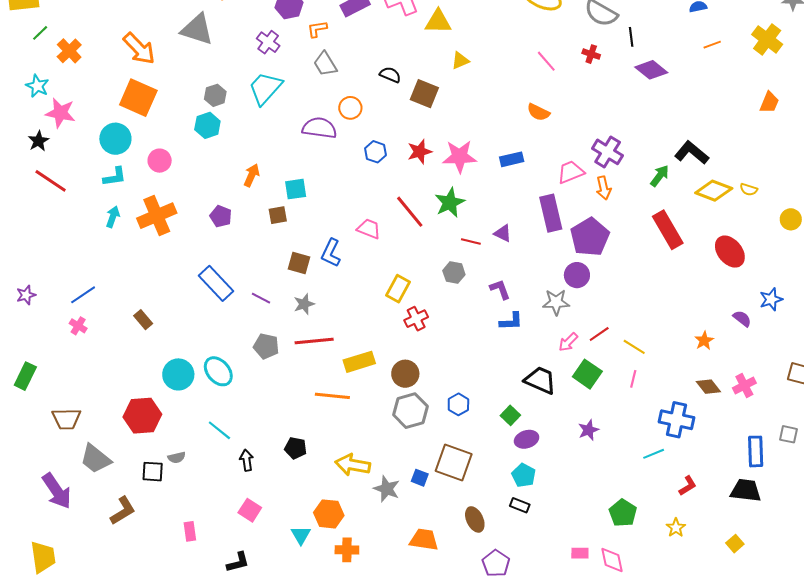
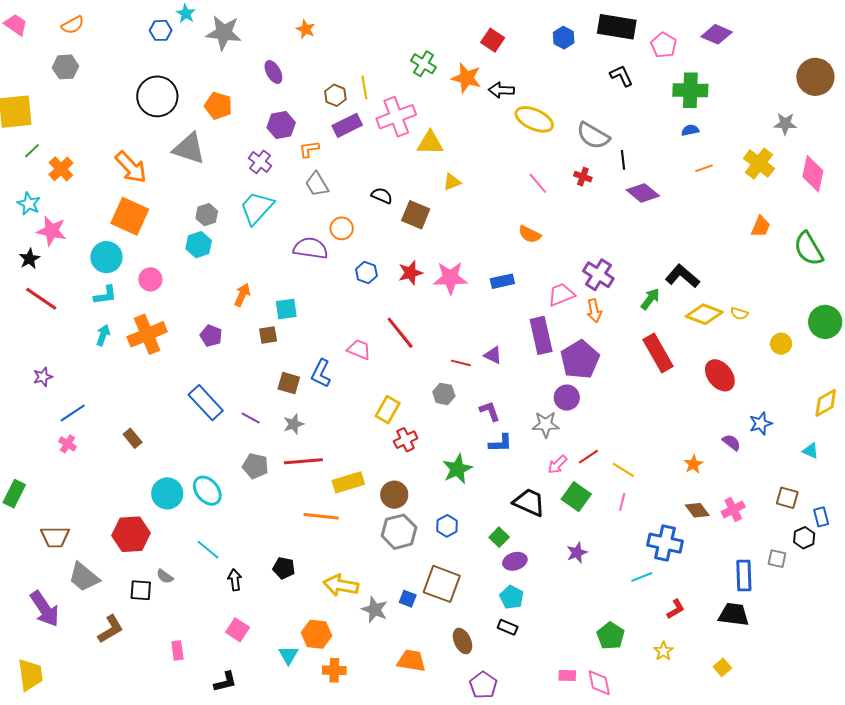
green star: (450, 203) -> (457, 469), moved
purple star: (26, 295) -> (43, 377), moved
gray semicircle: (177, 457) -> (165, 576), turned 48

